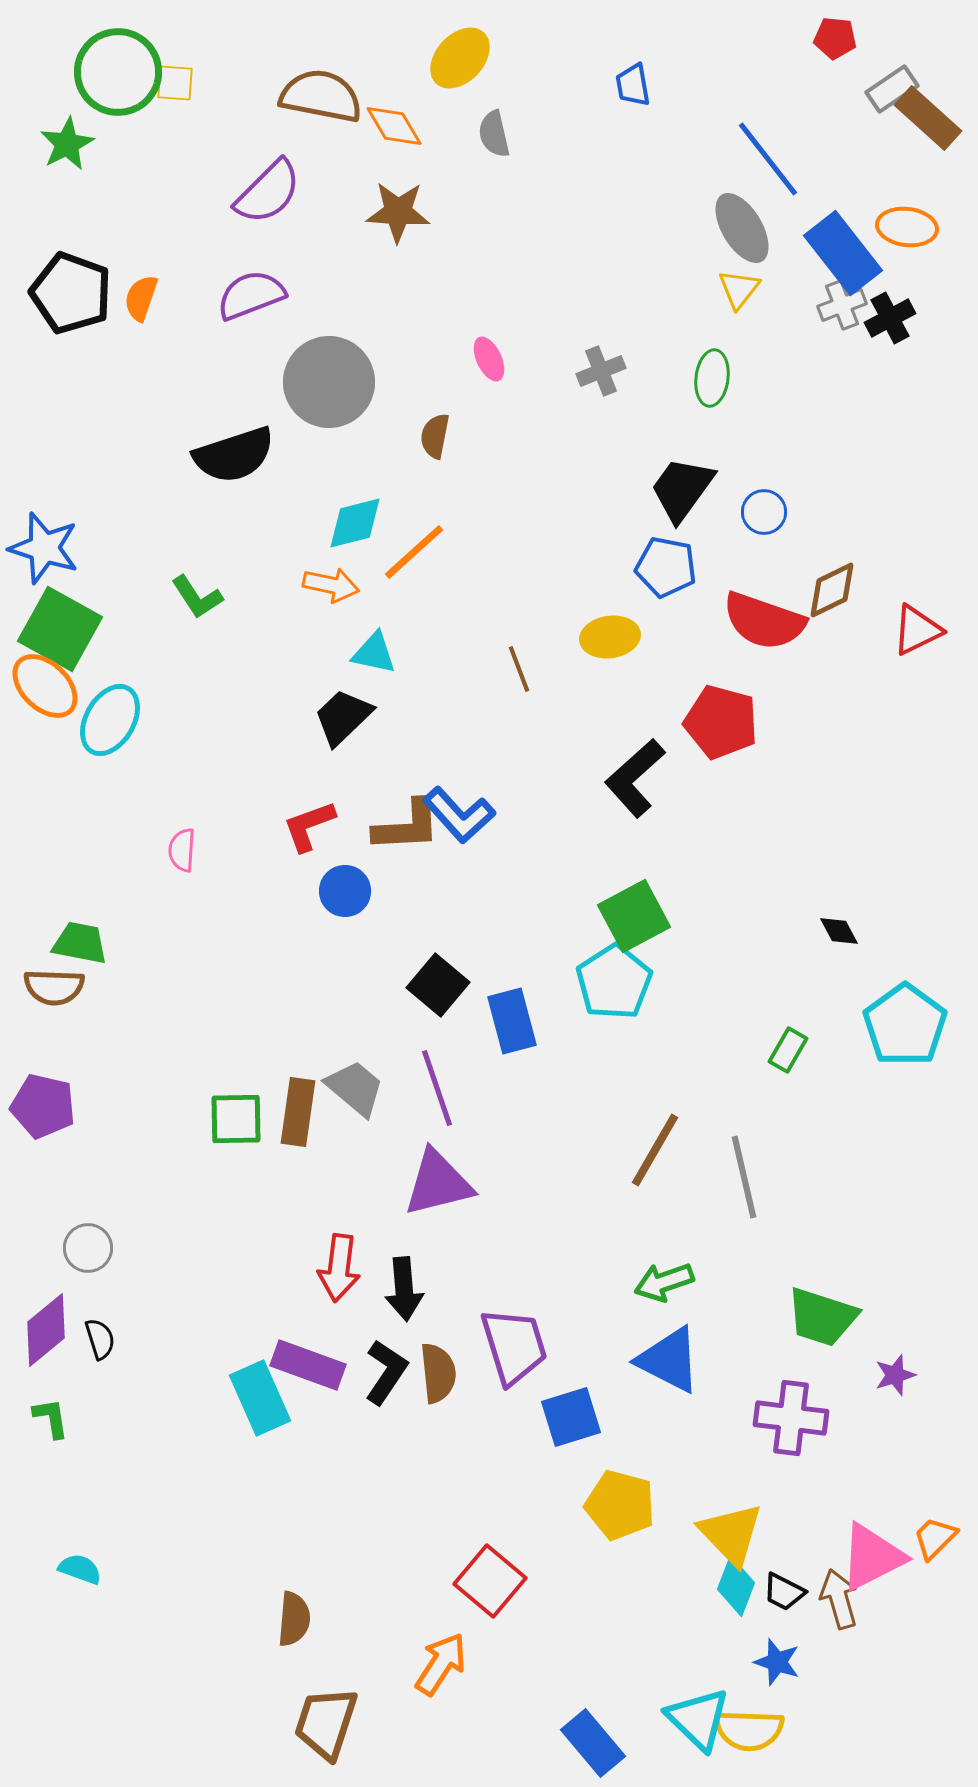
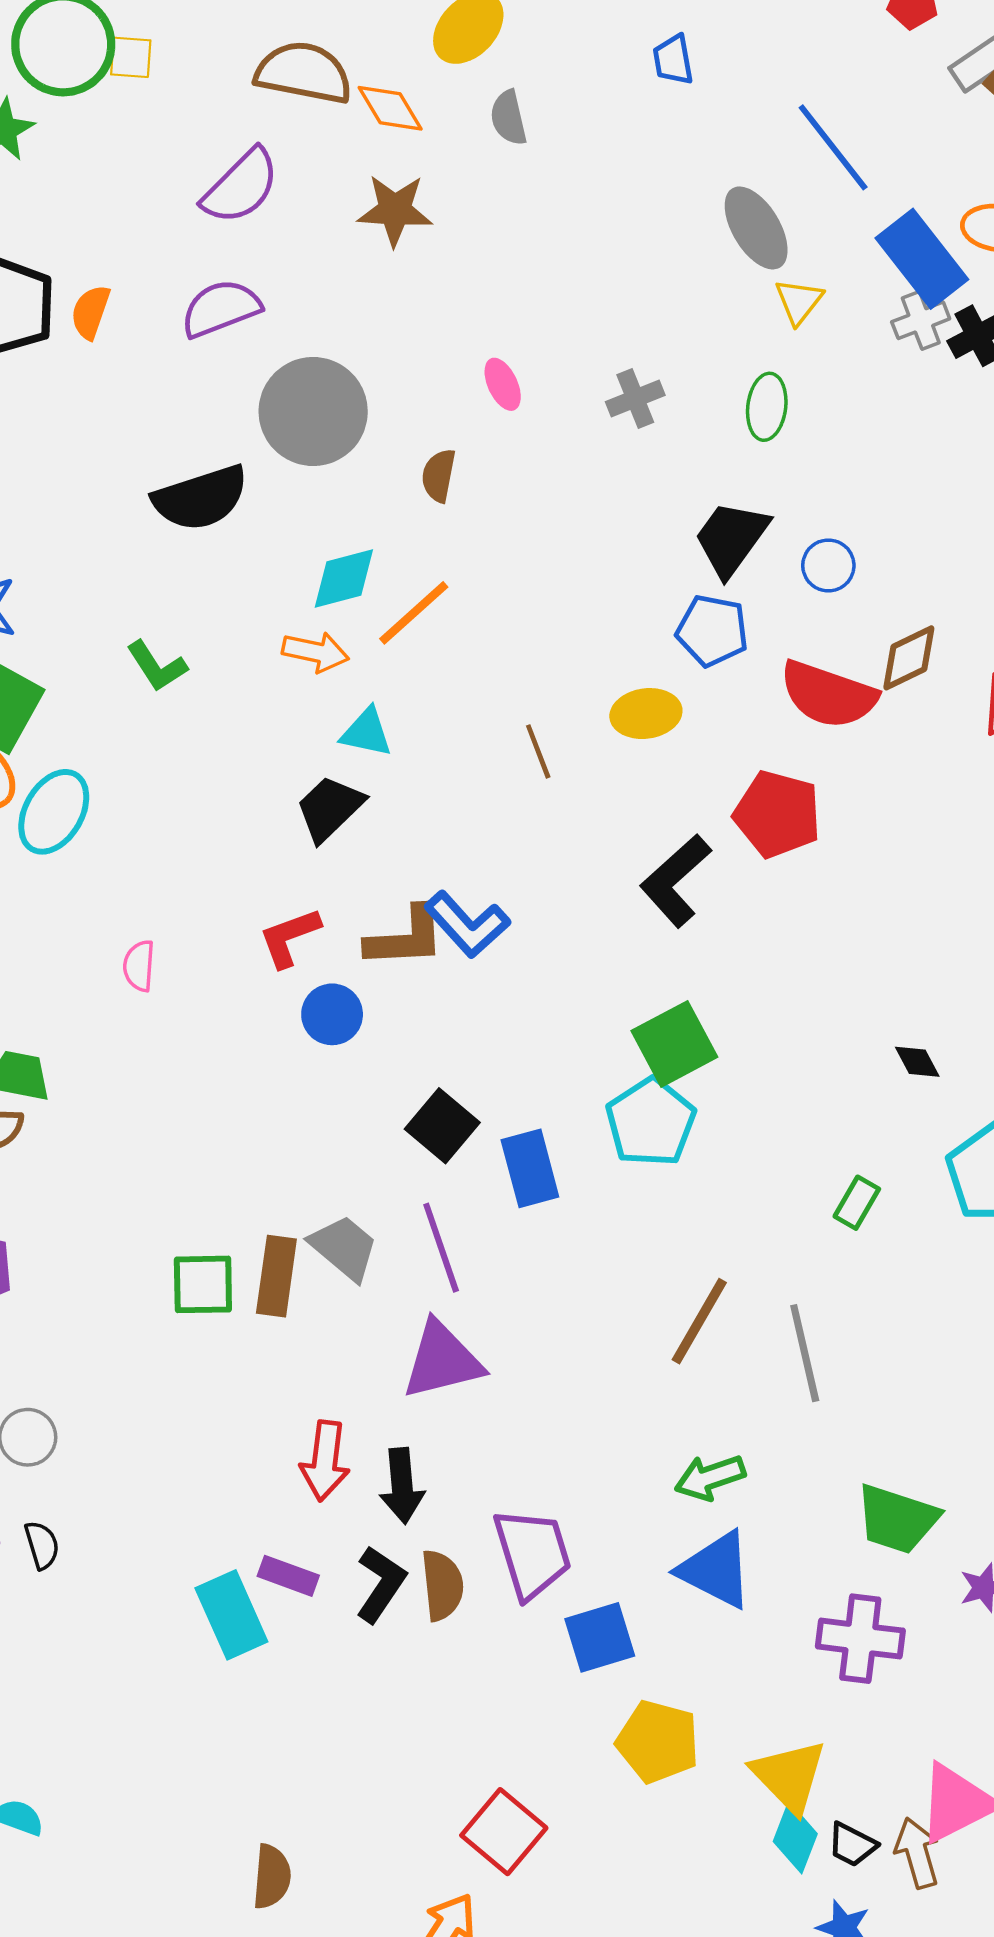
gray ellipse: (742, 228) -> (756, 228), moved
purple rectangle: (308, 1365) -> (288, 1576), size x0.7

